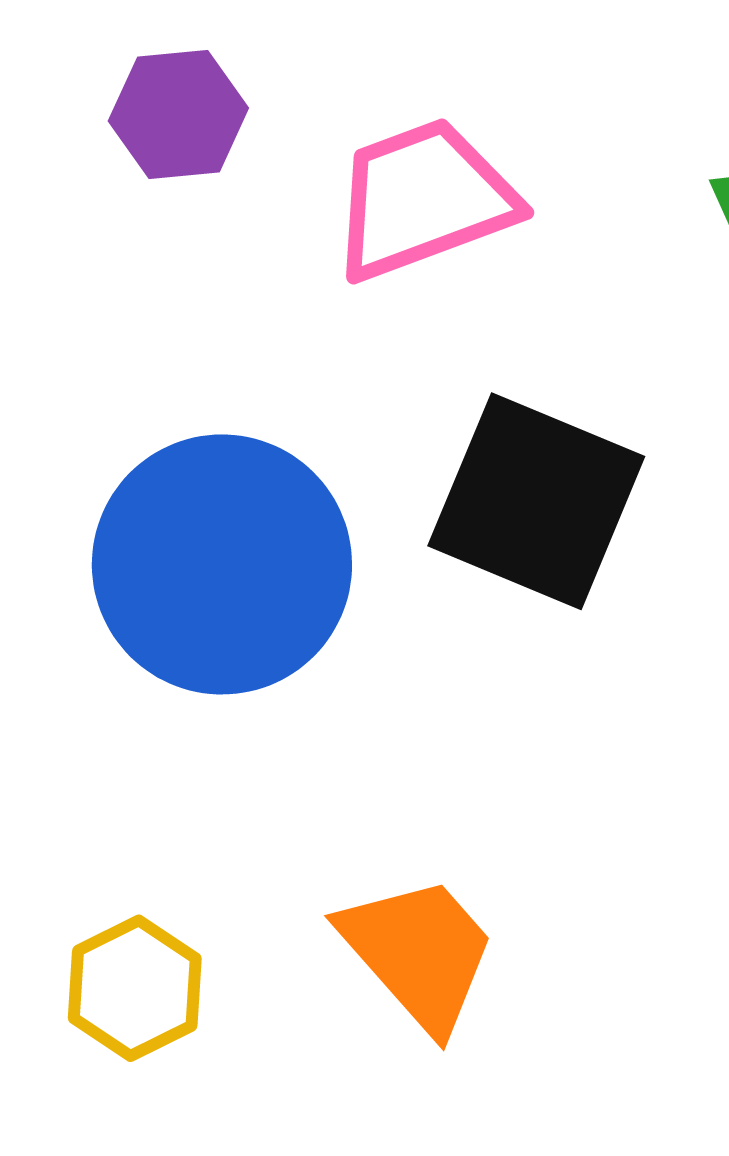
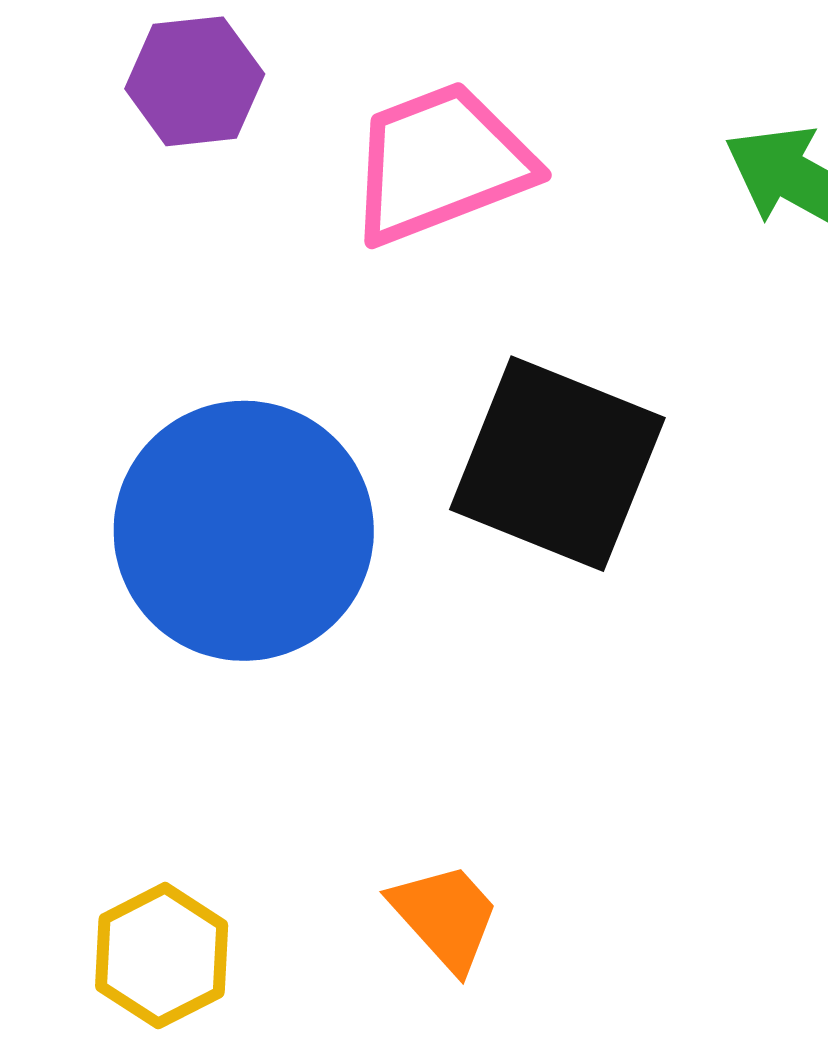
orange trapezoid: (419, 953) -> (445, 917), size x0.7

